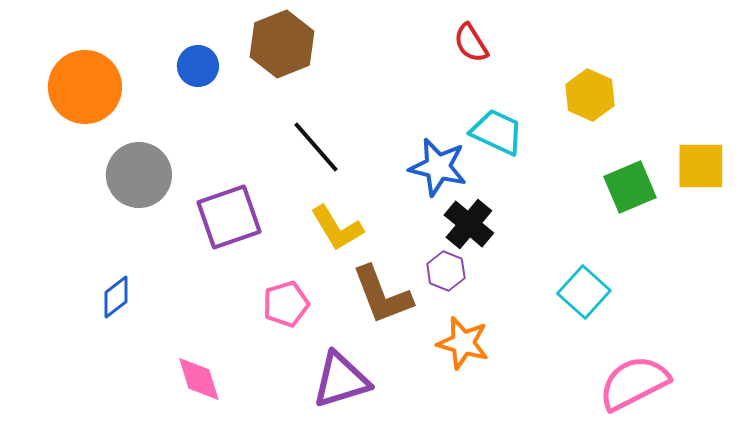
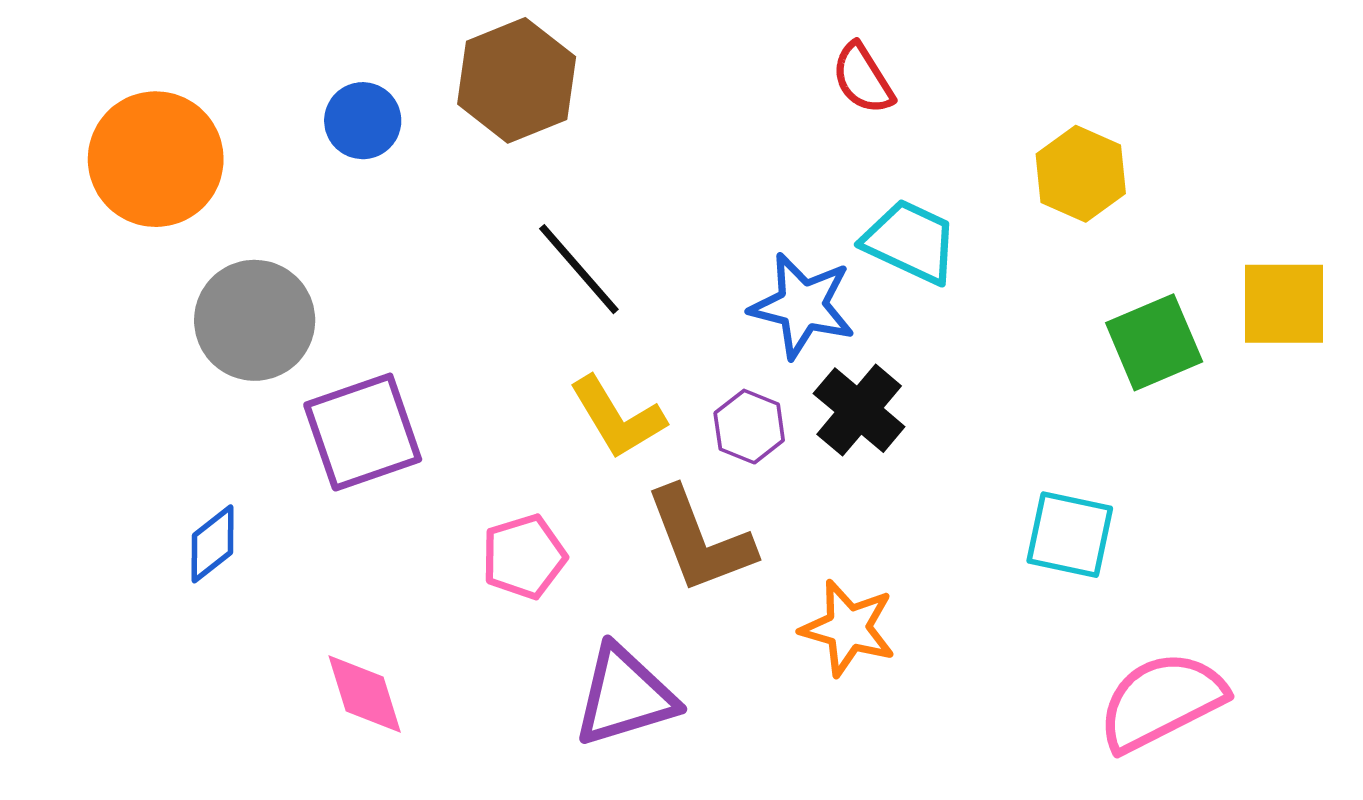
purple square: (229, 217) -> (363, 432), moved
purple hexagon: (446, 271) -> (749, 427), moved
cyan square: (584, 292) -> (1070, 535), turned -30

